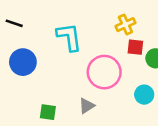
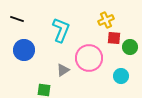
cyan L-shape: (69, 37) -> (61, 30), turned 30
gray triangle: (87, 106) -> (63, 70), moved

